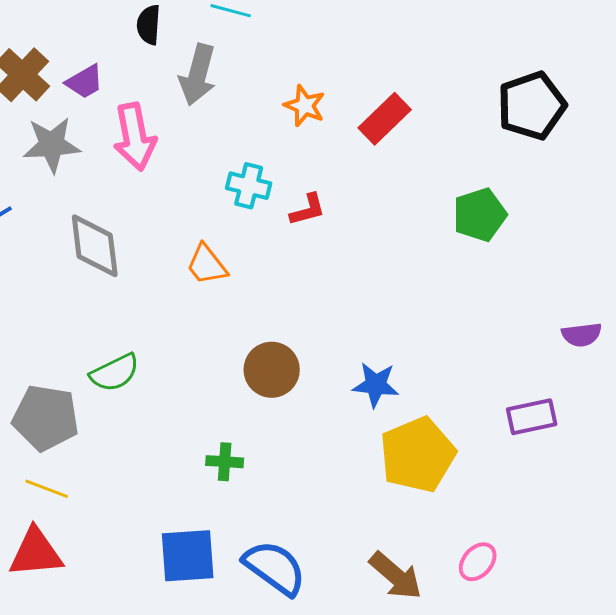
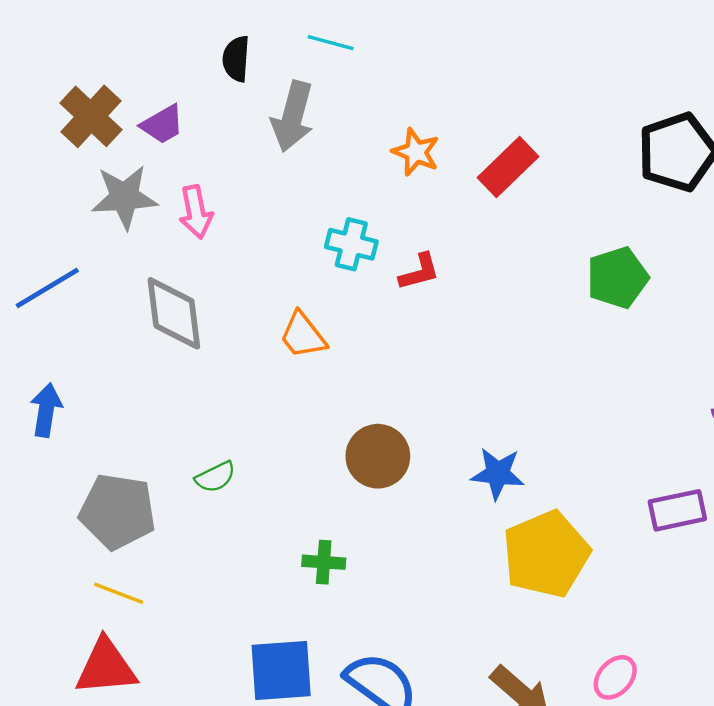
pink arrow: (135, 137) -> (196, 212), moved, size x0.7
green semicircle: (115, 373) -> (215, 477), moved, size x0.7

